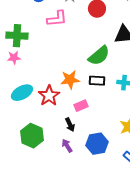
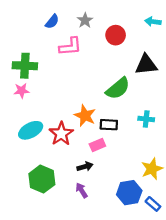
orange star: (70, 80) -> (85, 116), turned 30
black rectangle: (97, 81) -> (109, 125), moved
black arrow: (70, 125) -> (85, 167), turned -80
blue hexagon: (97, 144) -> (129, 193), moved

